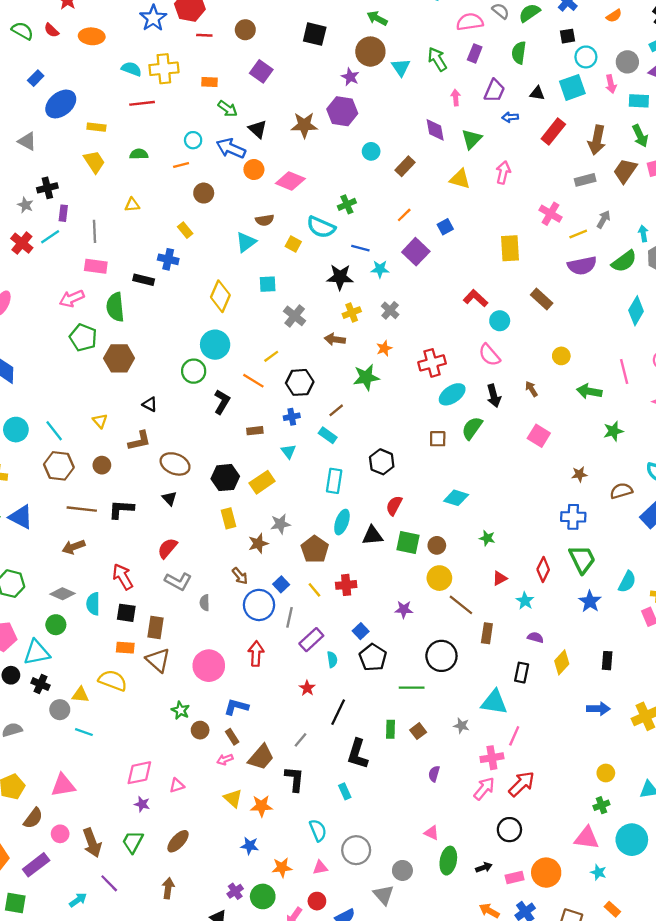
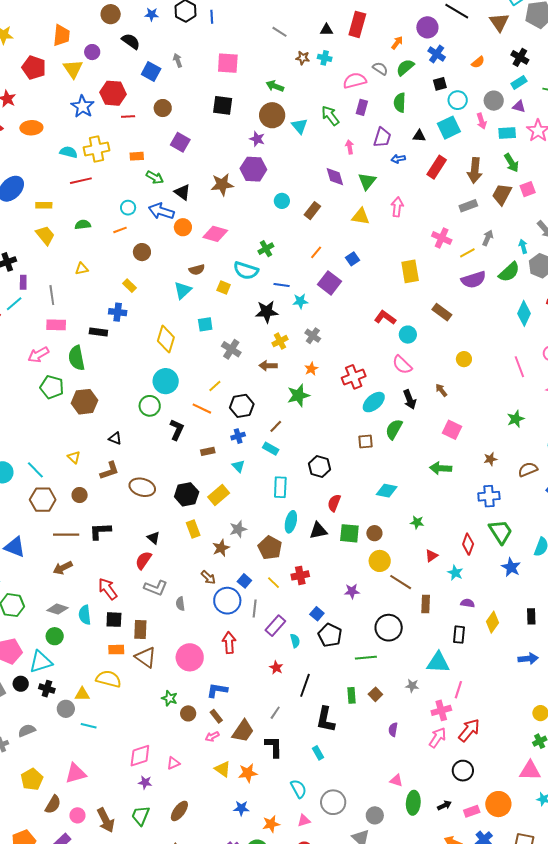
green arrow: (589, 391) -> (441, 468), moved
black triangle: (169, 498) -> (153, 538), moved

